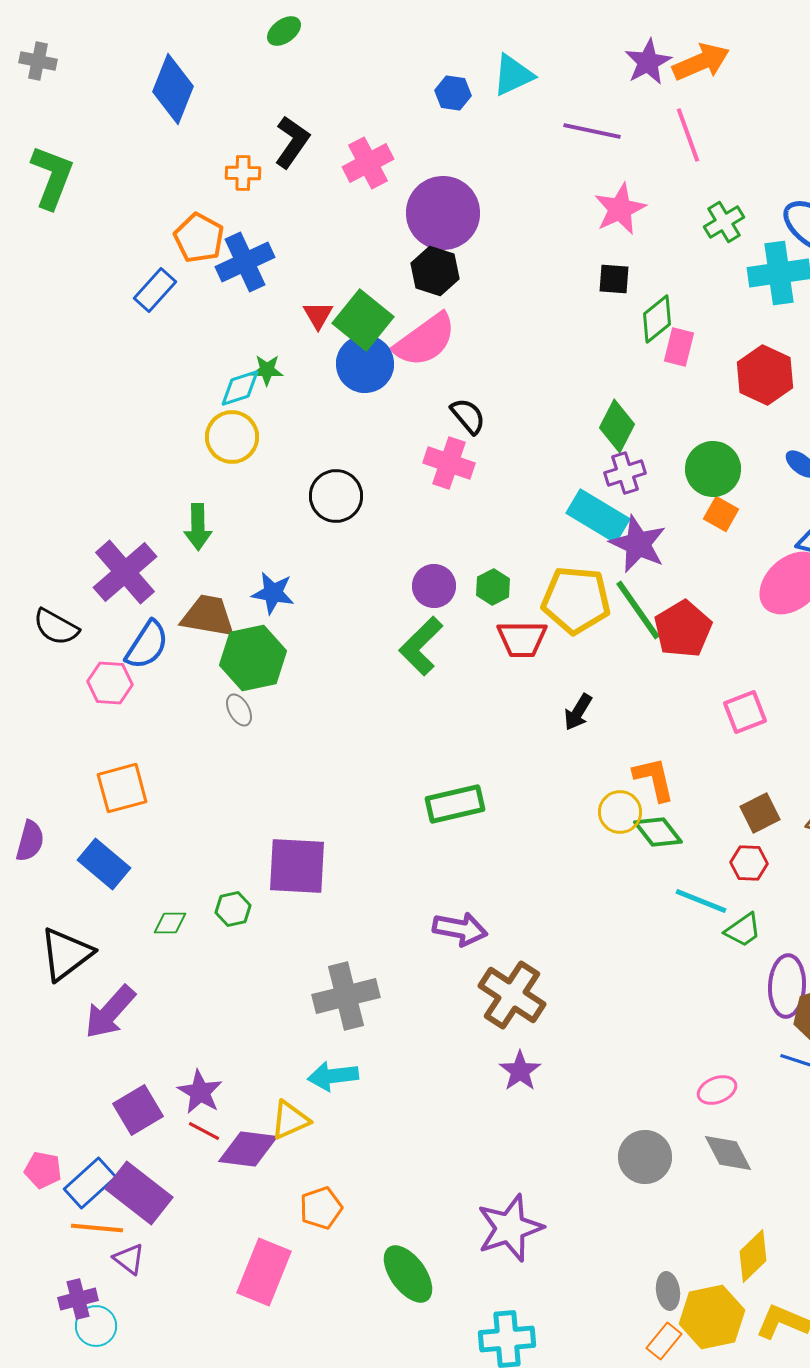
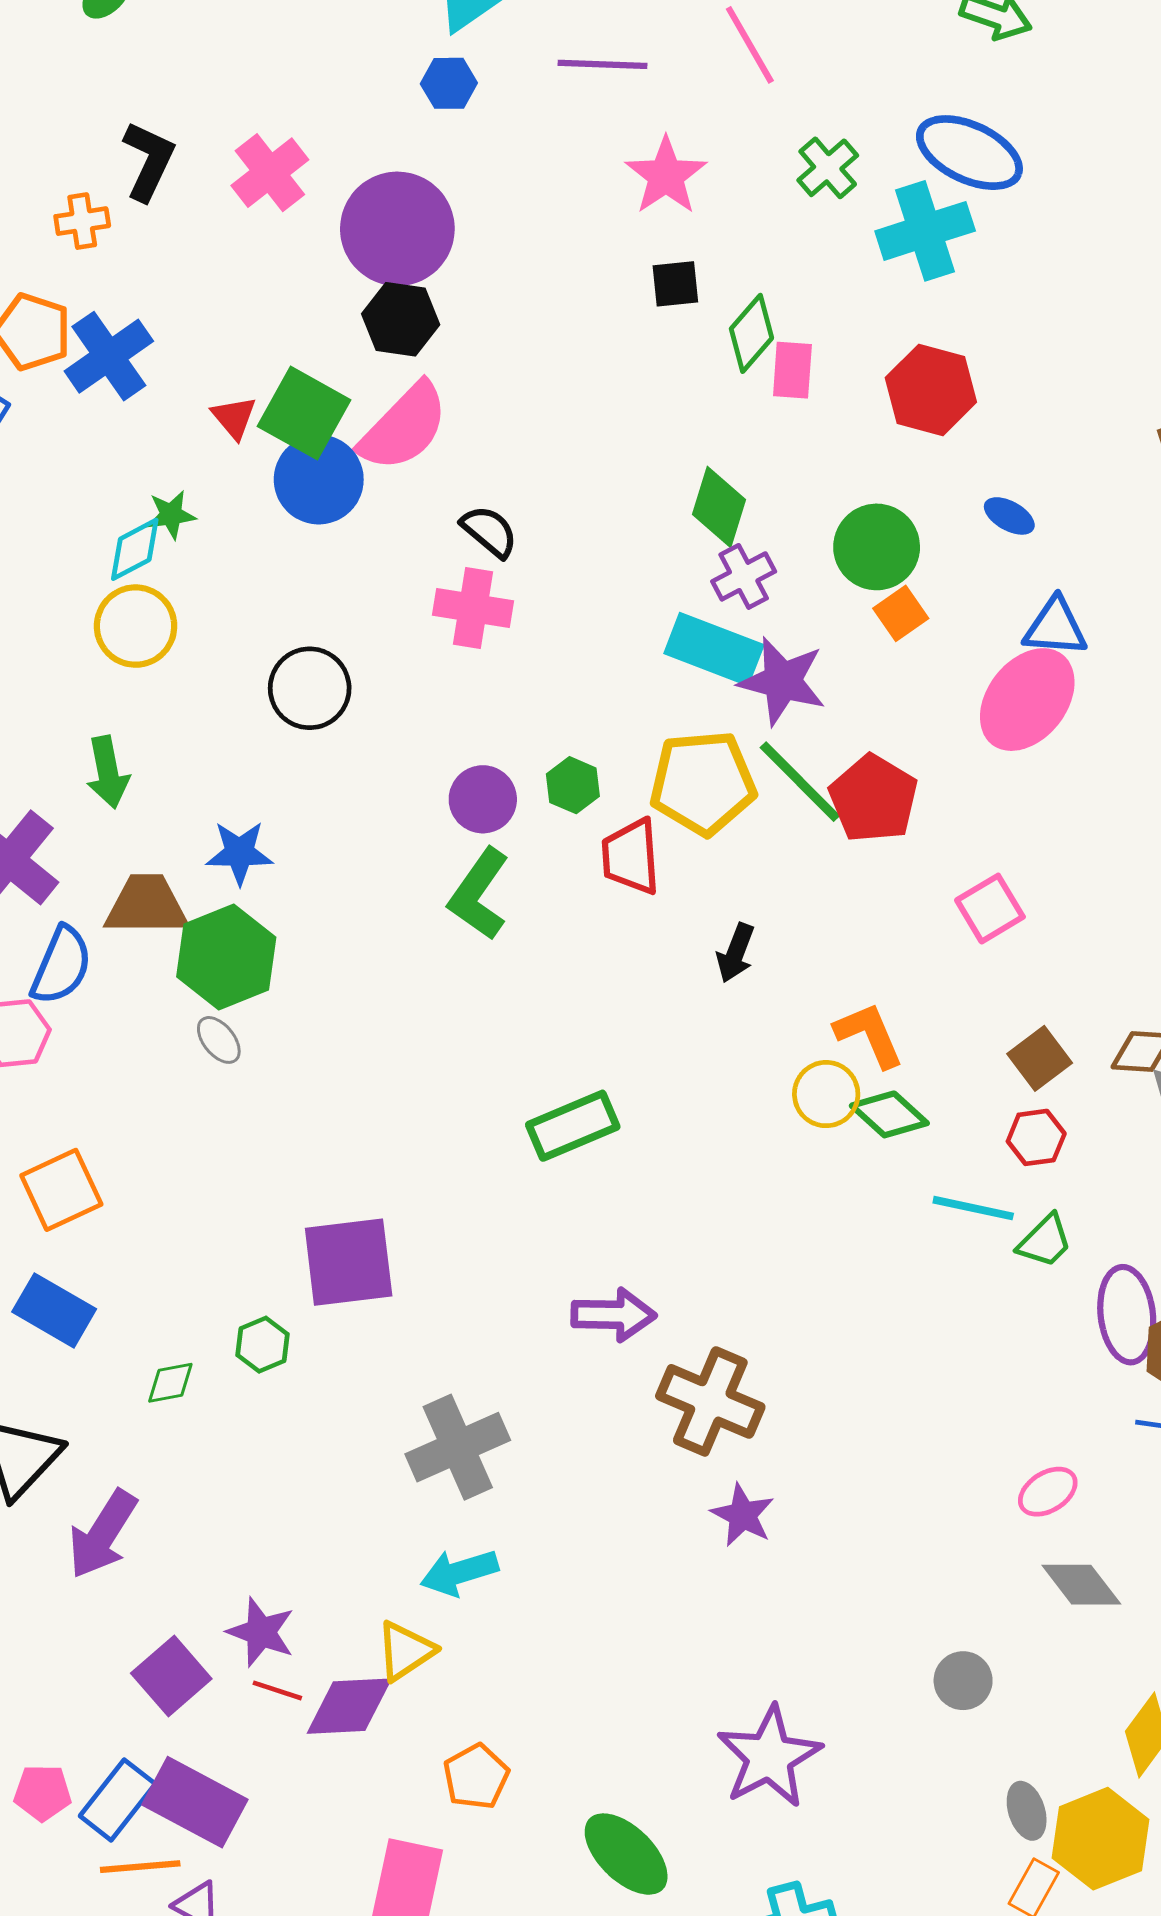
blue hexagon: (453, 93) -> (449, 83), moved
orange square: (721, 514) -> (901, 613), turned 36
red trapezoid: (522, 639) -> (631, 857), turned 96
gray circle: (645, 1157) -> (963, 1681), moved, size x0.7

